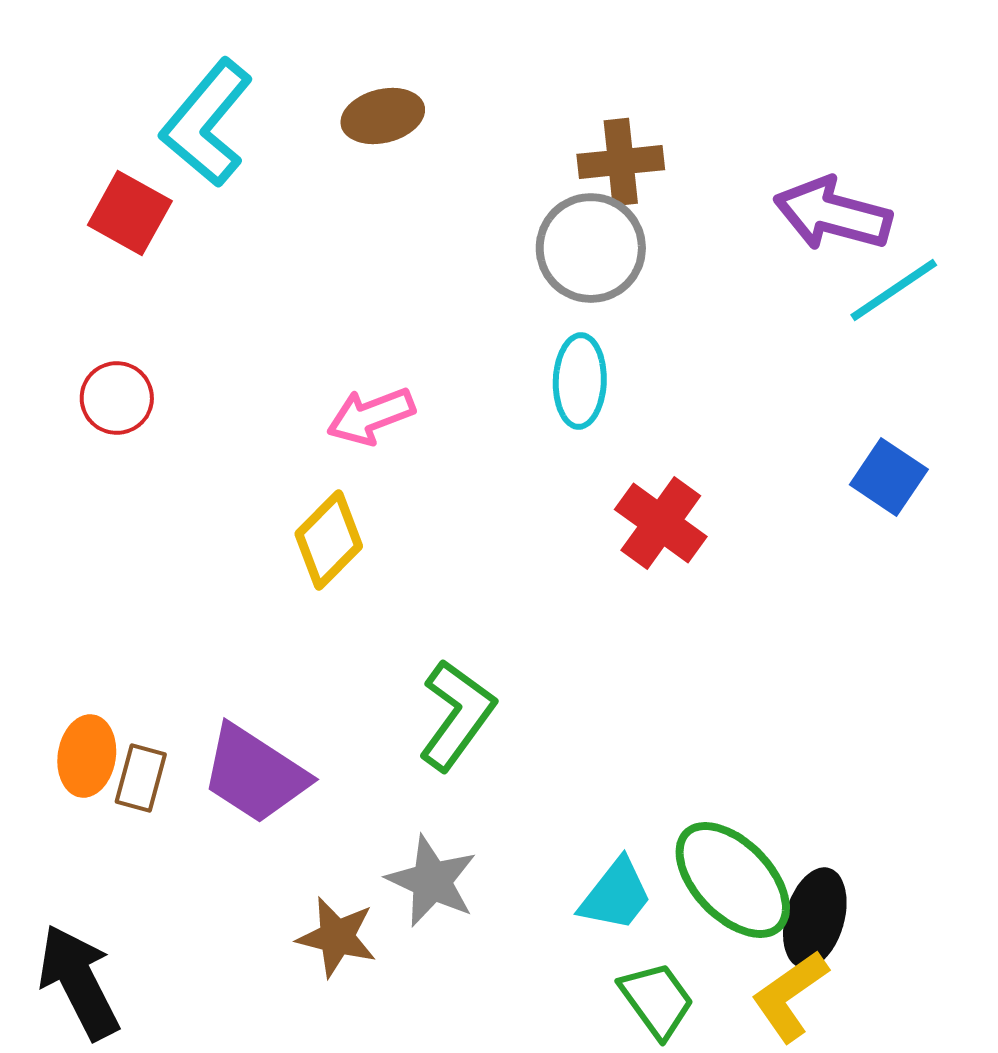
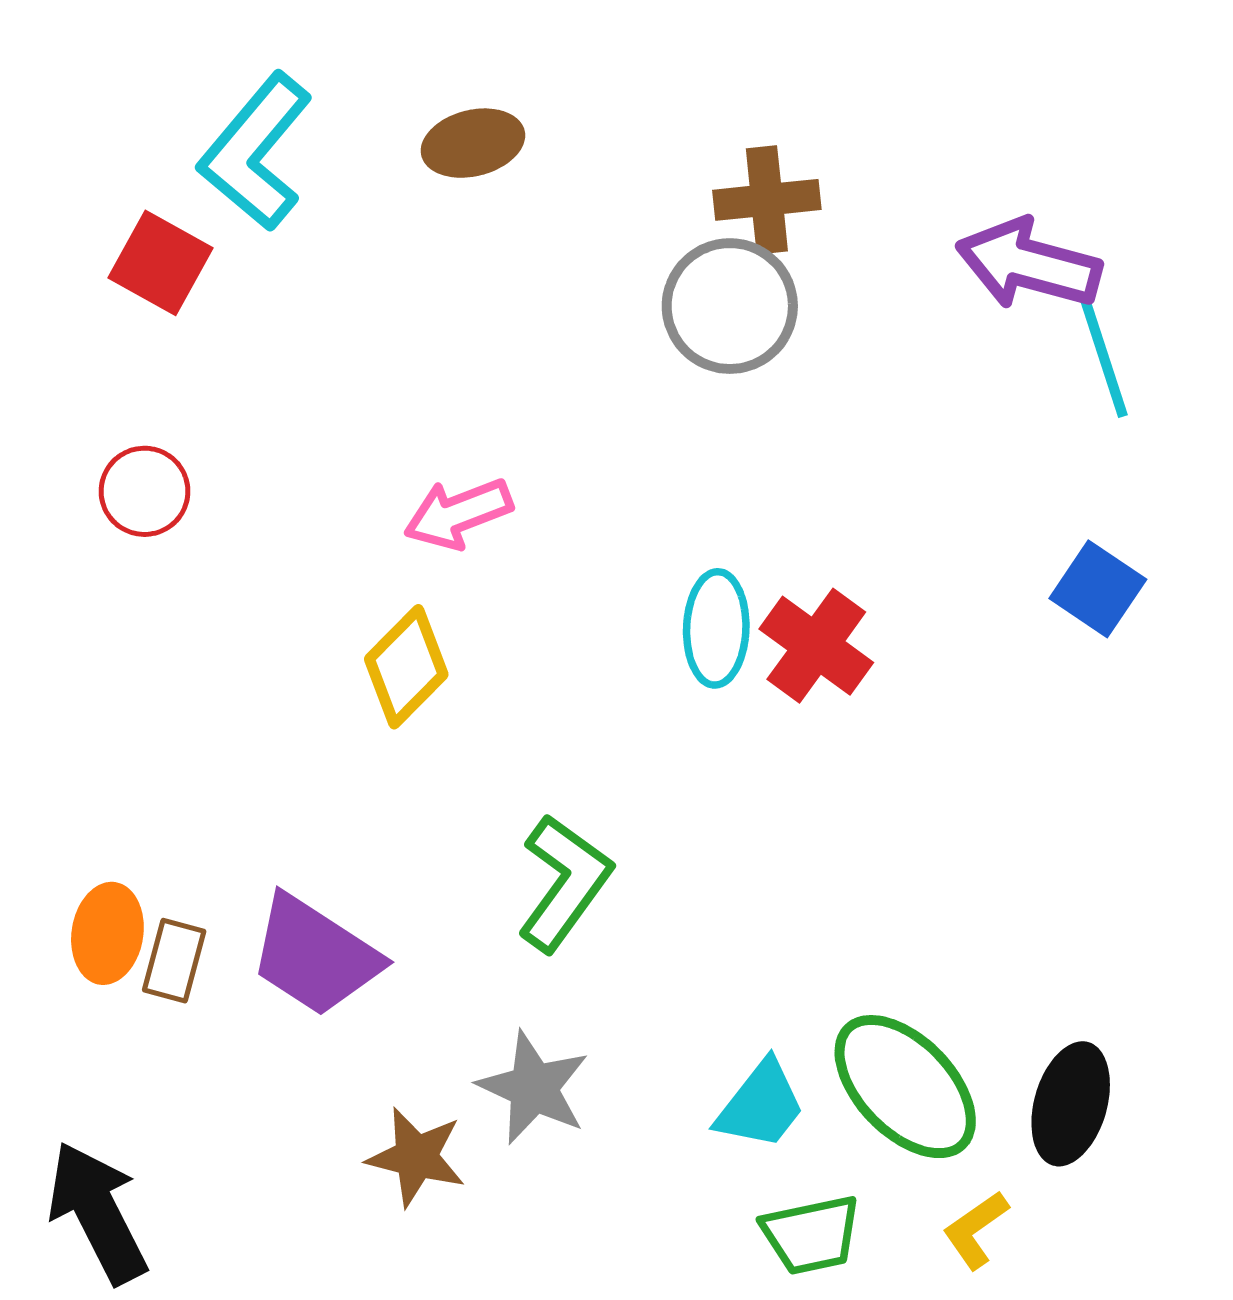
cyan line: (894, 290) -> (1104, 358), turned -74
cyan ellipse: (580, 381) -> (716, 628), moved
black ellipse: (815, 918) -> (1071, 1104), moved
yellow L-shape: (790, 996) -> (976, 1230), size x0.7
green trapezoid: (657, 1000) -> (811, 1235), turned 114

